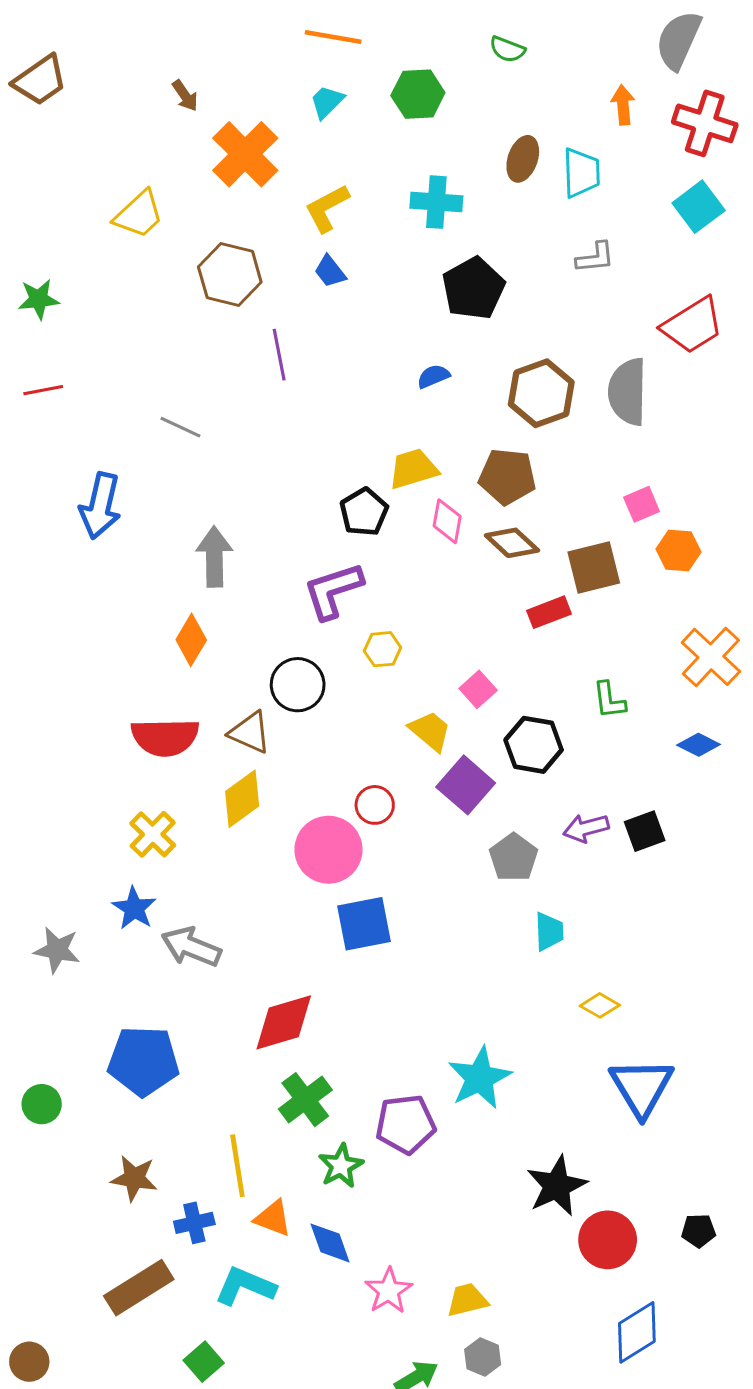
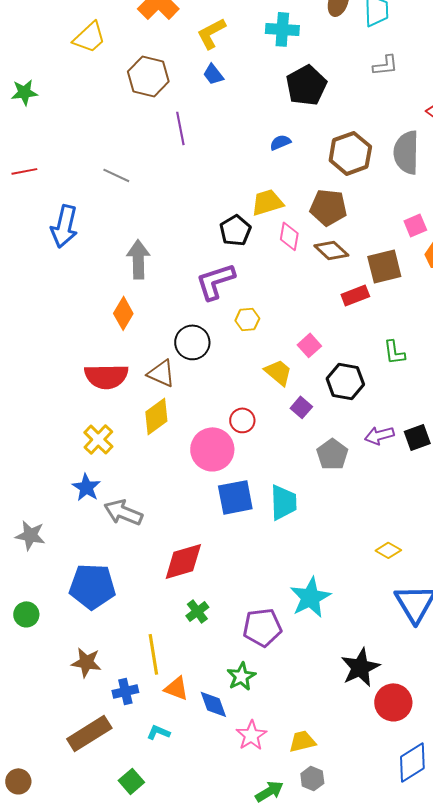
red line: (43, 390) -> (24, 171), moved
purple square: (466, 785) -> (301, 407), size x0.6
cyan trapezoid: (549, 931) -> (283, 502), moved, size x1.4
gray star: (57, 950) -> (30, 535), moved
green cross: (305, 1100) -> (197, 611), size x0.7
green star: (341, 1166) -> (241, 676), moved
cyan L-shape: (245, 1286) -> (158, 732), size x0.6

